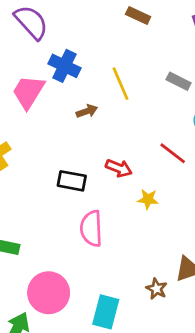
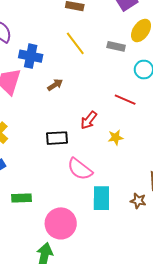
yellow line: (121, 84) -> (75, 43), moved
red arrow: (119, 168) -> (89, 120), turned 120
pink semicircle: (91, 228) -> (80, 169), turned -36
cyan rectangle: (106, 312) -> (101, 198), moved

